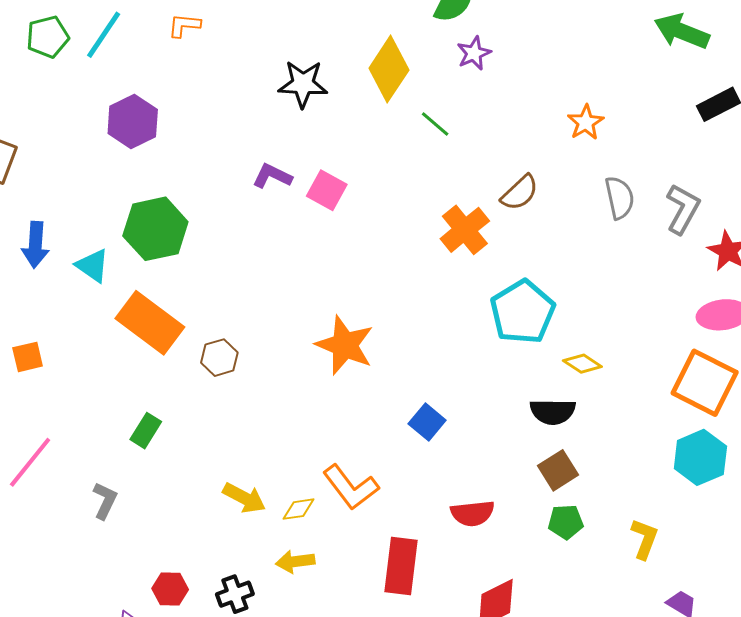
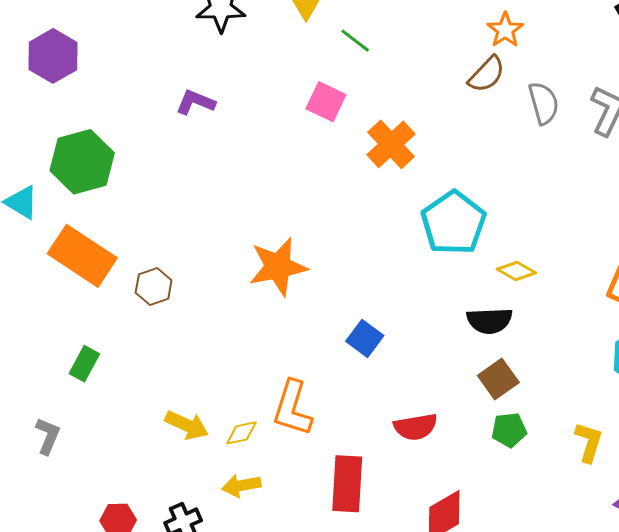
pink square: (327, 190) -> (326, 102), moved
brown semicircle: (520, 193) -> (487, 74), moved
orange star: (345, 345) -> (278, 267), turned -30
orange L-shape: (351, 487) -> (292, 408), turned 58

